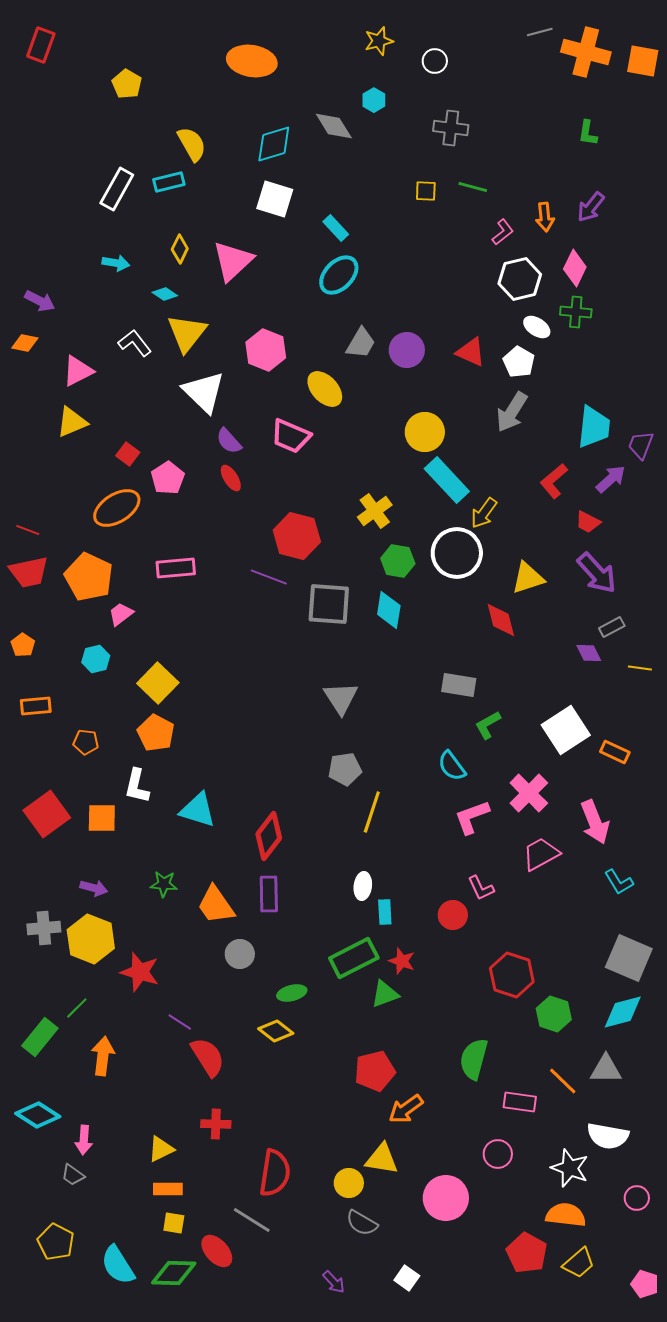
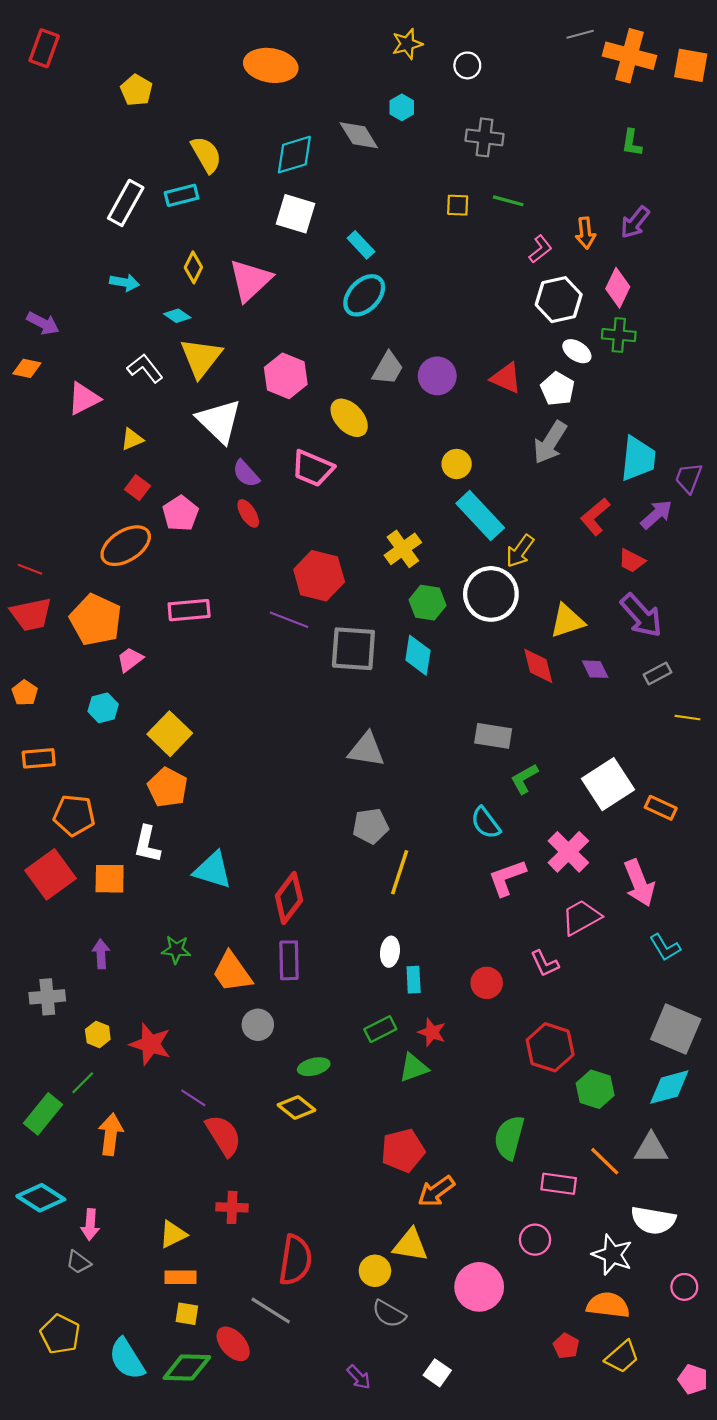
yellow triangle: (72, 422) -> (132, 439), moved, size x0.7
yellow circle: (425, 432) -> (457, 464), size x0.7
purple diamond: (589, 653) -> (595, 669), moved
gray triangle: (341, 698) -> (366, 750), turned -48
orange pentagon: (86, 742) -> (74, 815), moved, size x1.5
purple arrow: (94, 888) -> (101, 954), turned -108
pink L-shape: (481, 888) -> (545, 964), moved
yellow hexagon: (91, 939) -> (98, 1034), moved, size x0.5
green rectangle: (354, 958) -> (380, 1029), size x0.6
red pentagon: (527, 1253) -> (566, 1346), size x0.6

